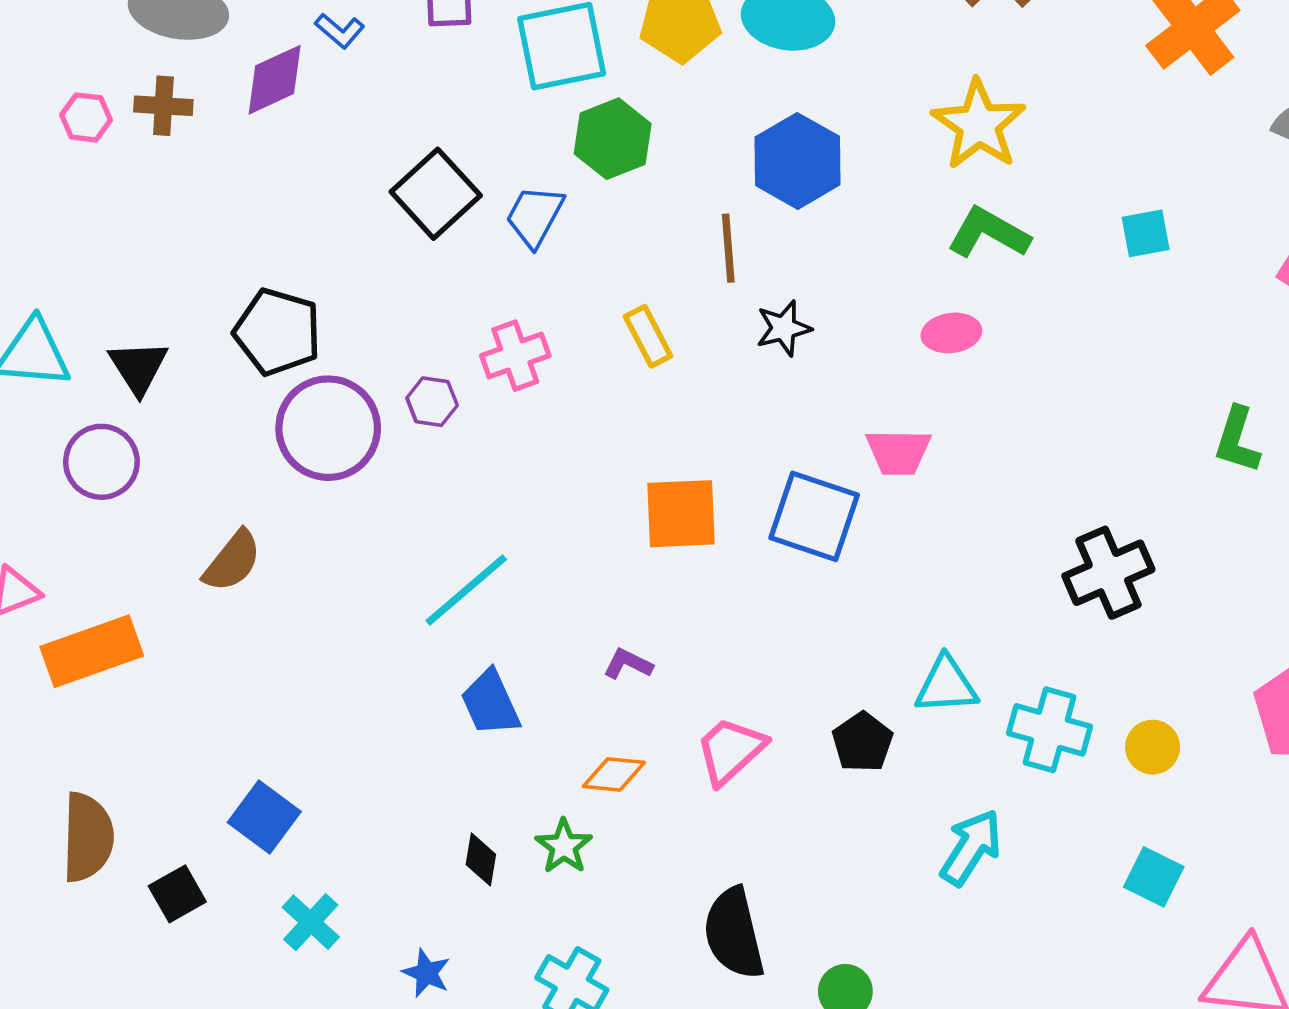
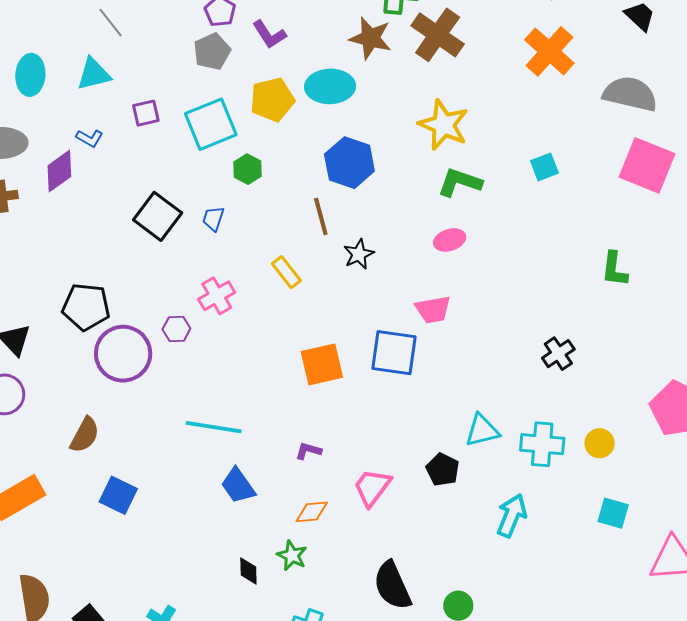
green hexagon: (613, 139) -> (247, 169), size x0.7
blue trapezoid: (535, 216) -> (213, 219), size x0.7
black cross: (1108, 573) -> (558, 354), size x0.7
cyan line: (466, 590) -> (214, 427), turned 60
blue square: (264, 817) -> (118, 495), moved

